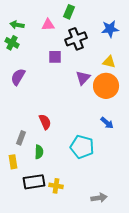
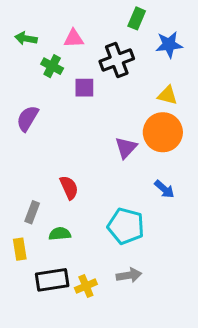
green rectangle: (69, 12) -> (137, 18), moved
green cross: (12, 43) -> (52, 66), moved
purple triangle: (83, 78) -> (126, 148), moved
green semicircle: (39, 152) -> (60, 234), turned -96
yellow cross: (56, 186) -> (86, 286), turned -32
gray arrow: (99, 198) -> (129, 275), moved

